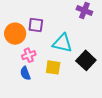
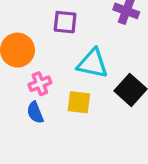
purple square: (36, 25) -> (65, 22), moved

